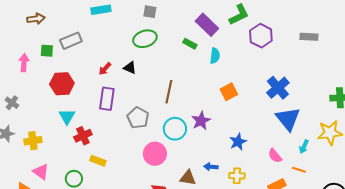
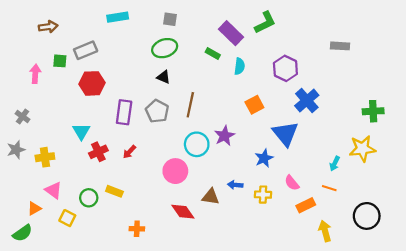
purple hexagon: (261, 36) -> (285, 68), moved
black triangle: (130, 68) -> (164, 77), moved
red arrow: (105, 69) -> (129, 152), moved
red hexagon: (62, 84) -> (92, 83), moved
gray pentagon: (138, 118) -> (157, 111), moved
blue triangle: (288, 119) -> (285, 134), moved
pink semicircle: (275, 156) -> (292, 183), moved
yellow rectangle: (98, 161) -> (114, 191), moved

